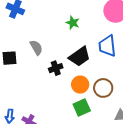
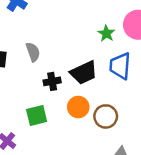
green star: (73, 23) -> (106, 33), moved
green square: (82, 107) -> (37, 115), moved

